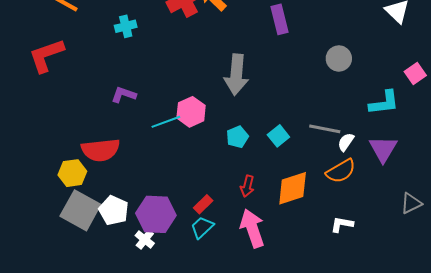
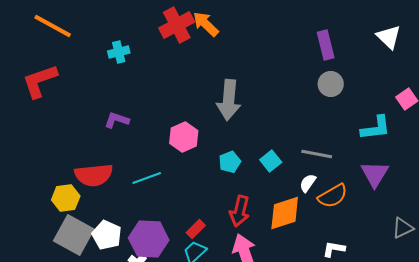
purple rectangle: (280, 19) -> (326, 45), moved
cyan line: (166, 122) -> (147, 178), moved
white semicircle: (346, 142) -> (308, 183), moved
red arrow: (247, 186) -> (240, 211), size x1.4

